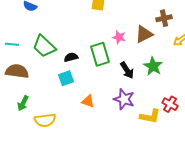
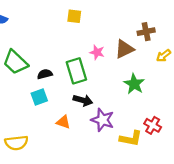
black arrow: (127, 70) -> (83, 100), moved, turned -42

